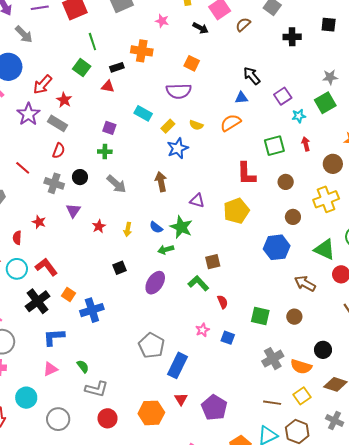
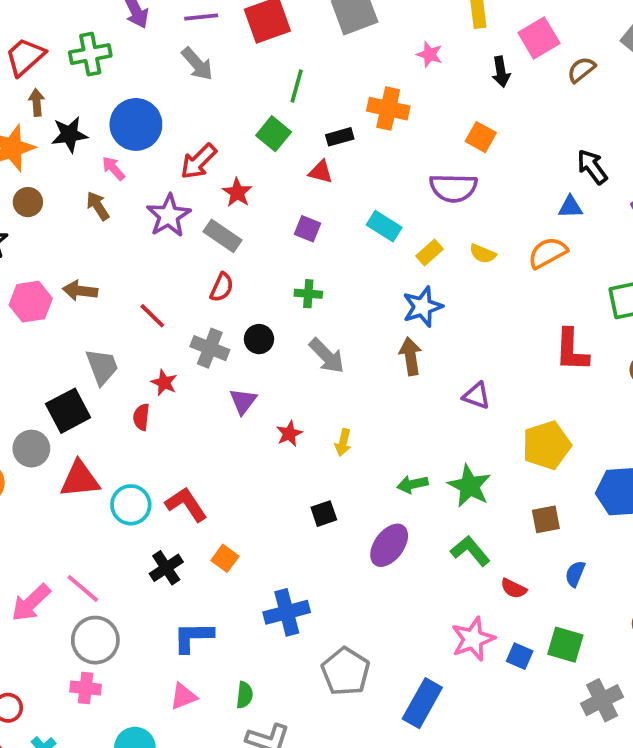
black arrow: (201, 28) -> (501, 72), turned 49
gray arrow: (24, 34) -> (197, 64), moved
green line: (92, 42) -> (297, 86), turned 30
purple square: (109, 128) -> (308, 229), moved
blue star: (178, 148) -> (422, 307), moved
yellow pentagon: (236, 211) -> (547, 445), moved
red star: (39, 222) -> (164, 383), moved
blue semicircle: (156, 227) -> (575, 574), moved, turned 72
green star: (181, 227) -> (469, 486), moved
red semicircle: (17, 238) -> (141, 417), moved
brown square: (213, 262) -> (546, 519), moved
black cross: (38, 301) -> (166, 568), size x0.7
red semicircle: (223, 302) -> (514, 588), turned 136
blue cross: (92, 310) -> (287, 612), moved
green square: (260, 316) -> (565, 645), moved
pink star: (202, 330) -> (473, 639), size x1.6
gray pentagon: (151, 346) -> (346, 672), moved
green semicircle: (83, 366) -> (245, 695), turned 40

